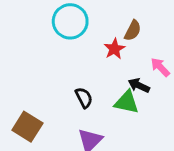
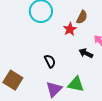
green triangle: (127, 102) -> (76, 84), moved

